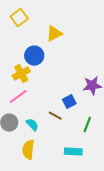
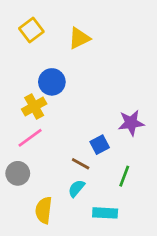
yellow triangle: (54, 34) -> (79, 38), moved
cyan semicircle: (32, 125) -> (76, 188), moved, turned -96

